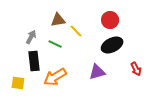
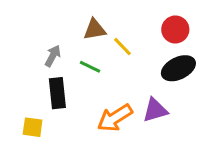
orange arrow: (55, 77) -> (115, 118), moved

